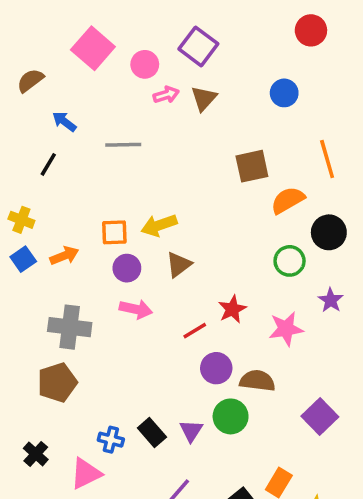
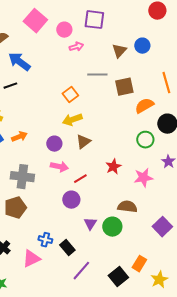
purple square: (198, 46) -> (94, 20), turned -30
brown triangle: (204, 98) -> (119, 51), moved
blue arrow: (64, 122) -> (19, 62), size x1.6
gray line: (123, 145) -> (97, 75), moved
black line: (48, 164) -> (10, 86), turned 40
orange square: (114, 232) -> (70, 95), moved, turned -35
red line: (195, 331) -> (80, 179), moved
purple circle: (216, 368) -> (71, 200), moved
purple triangle: (191, 431) -> (90, 224), moved
black rectangle: (152, 433) -> (67, 248), moved

